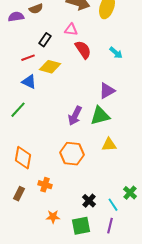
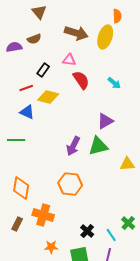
green line: (18, 110) -> (16, 140), turned 48
yellow triangle: (109, 145) -> (127, 164), moved
orange cross: (45, 185) -> (43, 215), size x1.5

